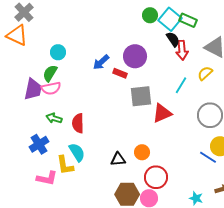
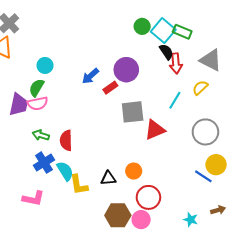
red rectangle: (120, 73) -> (110, 88), turned -56
blue cross: (39, 144) -> (44, 163), moved
yellow L-shape: (65, 165) -> (79, 185), moved

